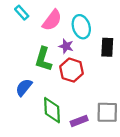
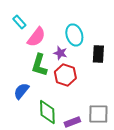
pink semicircle: (52, 20) -> (36, 37), moved

